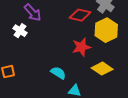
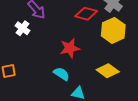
red star: (81, 47) -> (70, 48), moved

